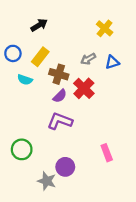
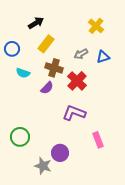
yellow rectangle: (40, 57) -> (46, 44), moved
purple semicircle: (60, 96) -> (47, 88), moved
purple L-shape: (60, 121) -> (74, 113), moved

